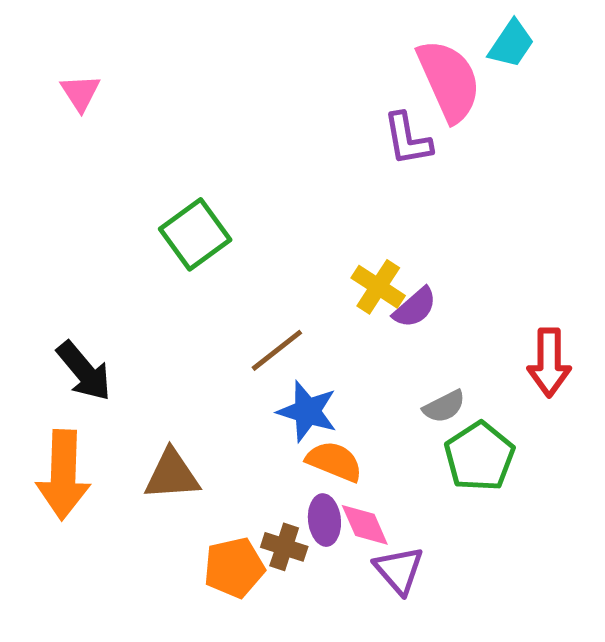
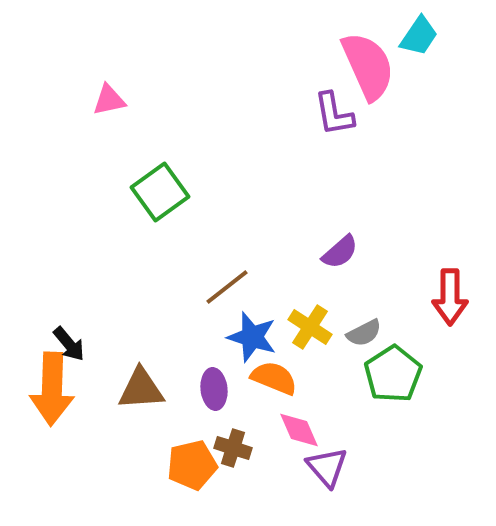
pink triangle: (80, 93) -> (109, 100), moved, turned 51
yellow cross: (378, 287) -> (310, 327), moved
black arrow: (84, 371) -> (69, 344), moved, size x0.7
purple ellipse: (324, 520) -> (214, 389), moved

